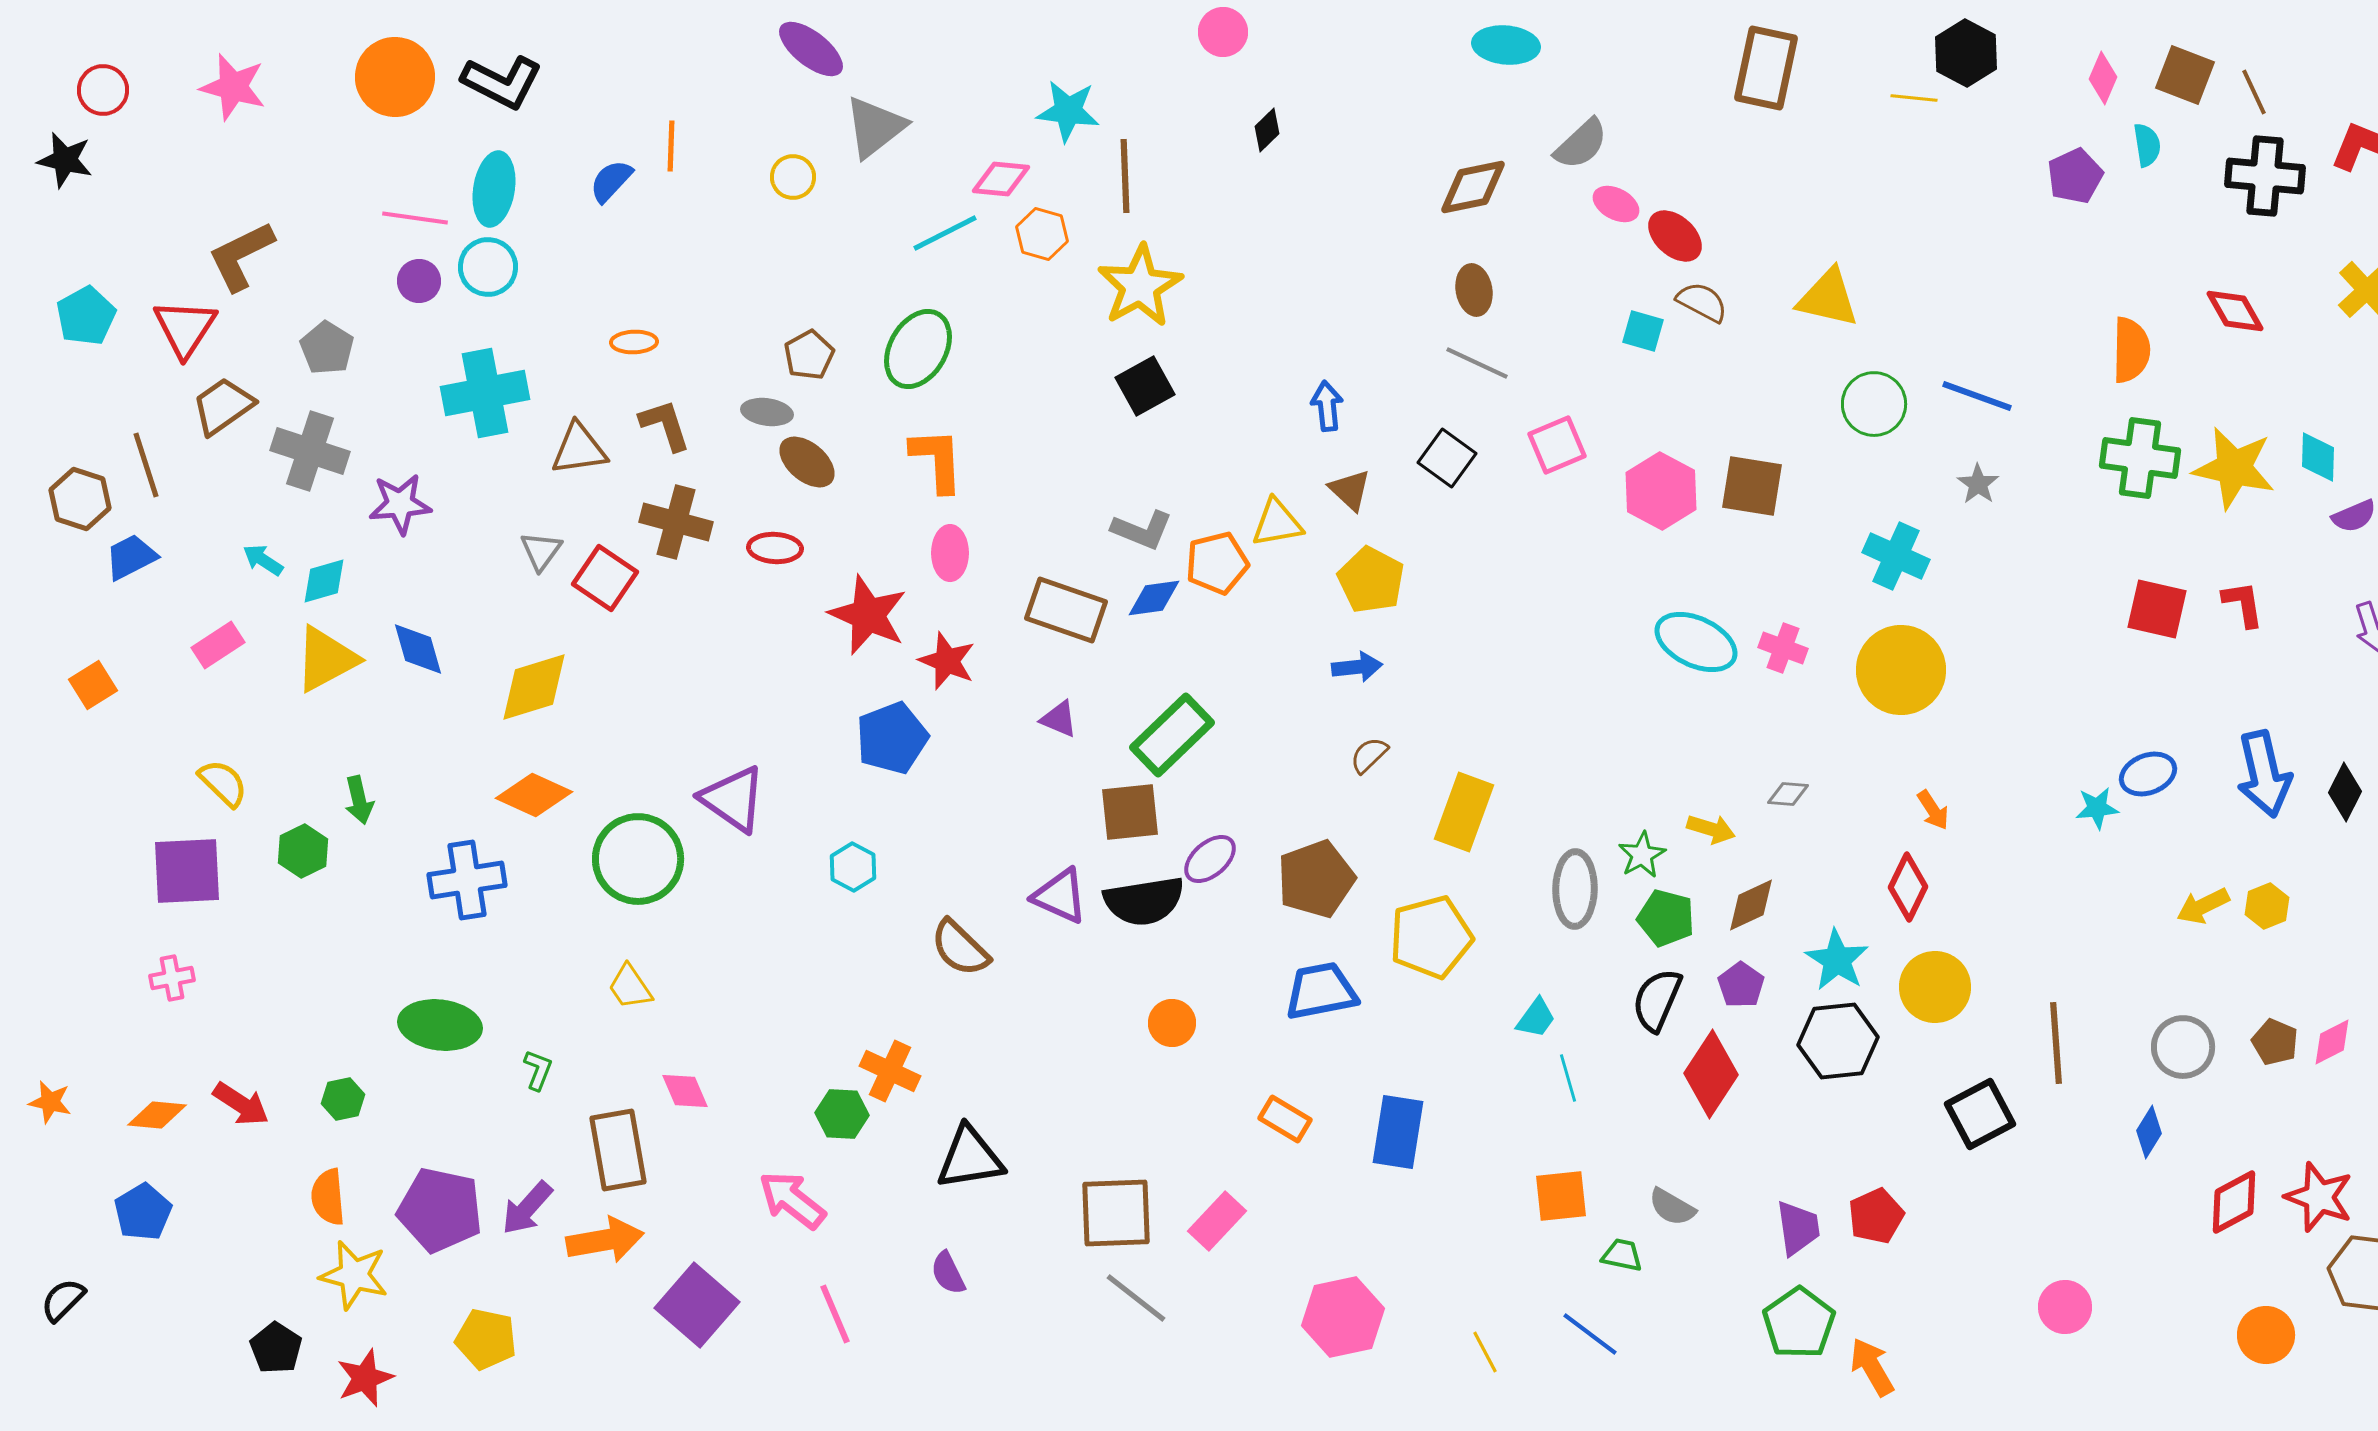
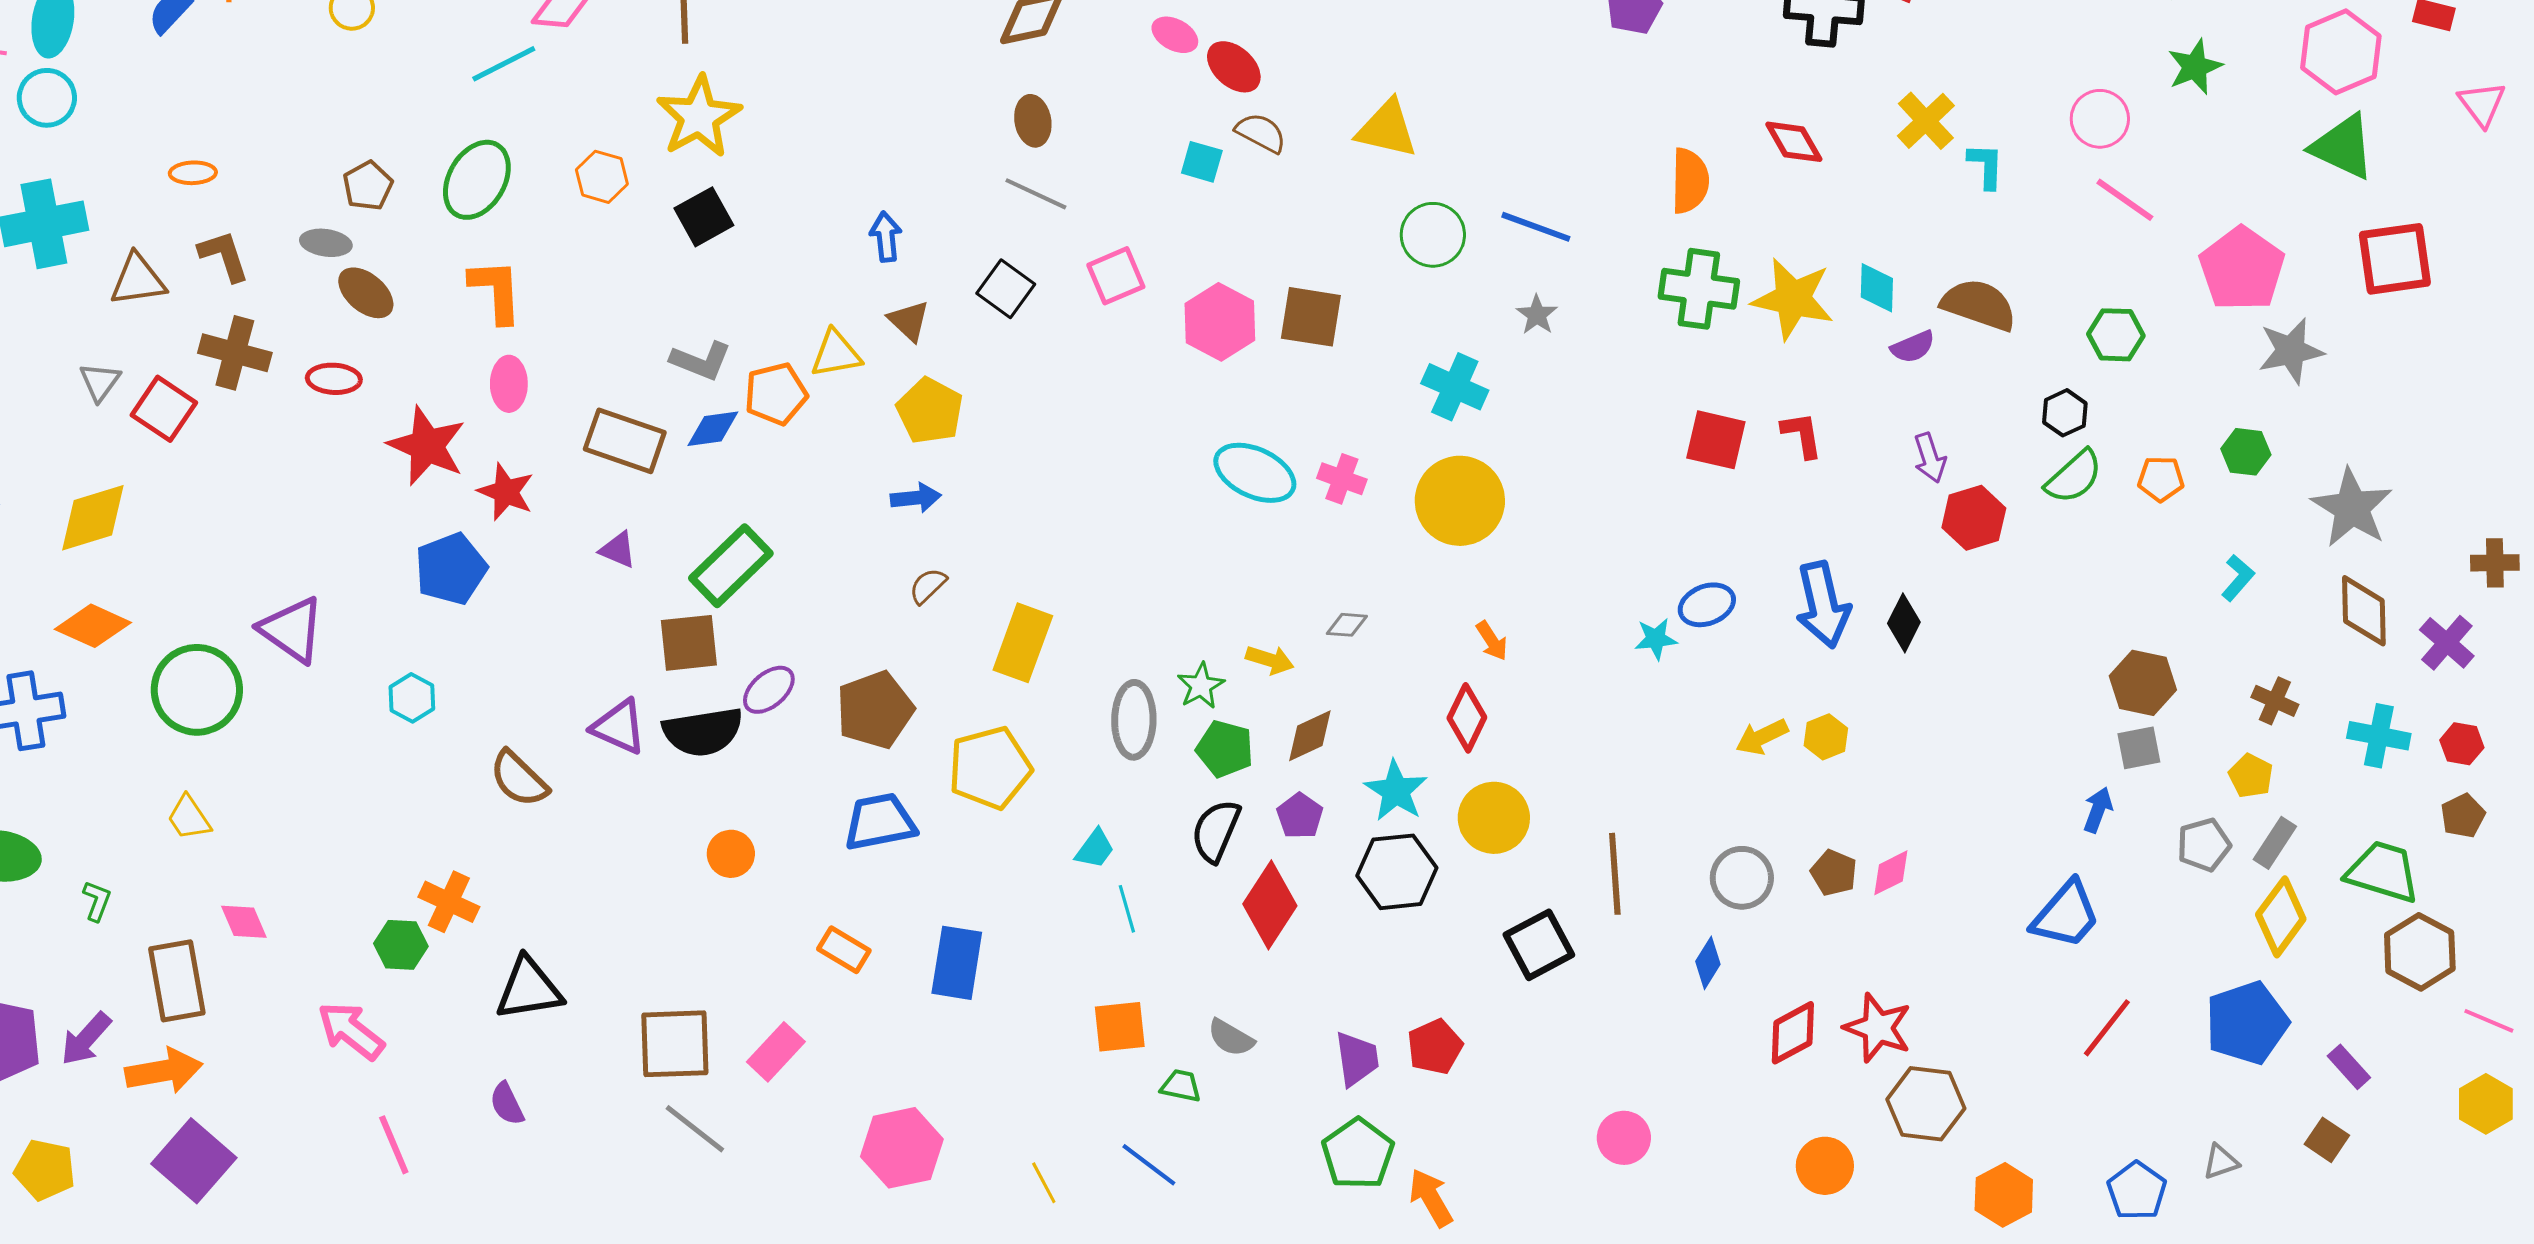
orange hexagon: (1042, 234) -> (602, 177), moved
purple square: (697, 1305) -> (194, 1161), moved

